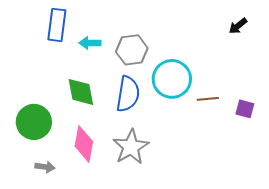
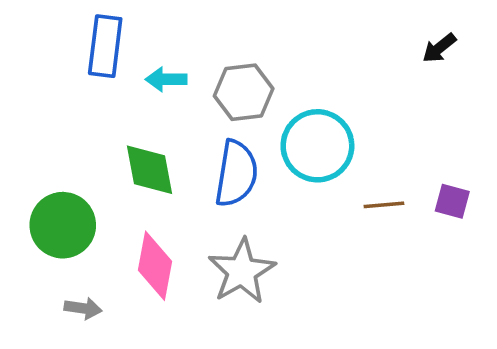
brown line: (208, 99) -> (384, 205), moved

